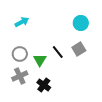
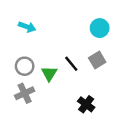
cyan arrow: (22, 22) -> (27, 27), turned 48
black cross: (44, 85) -> (86, 104), moved

